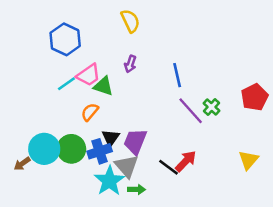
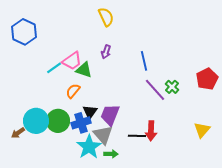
blue hexagon: (65, 39) -> (24, 32), moved
red arrow: (186, 161) -> (151, 131), turned 138
black line: (168, 167) -> (137, 136), turned -36

